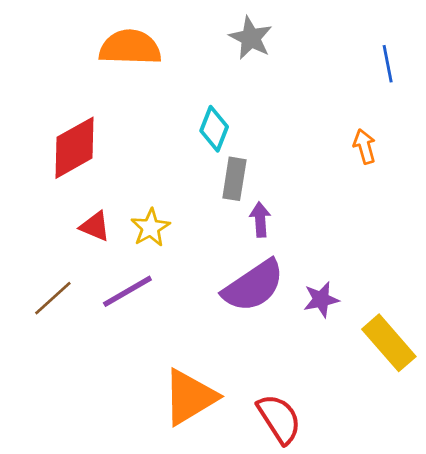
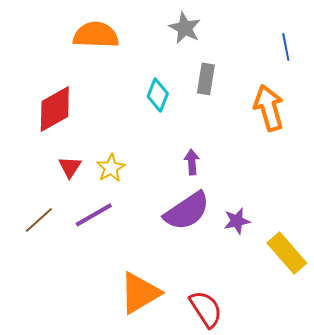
orange arrow: (365, 146) -> (269, 108), size x1.8
gray rectangle: (234, 179) -> (206, 79), moved
red triangle: (95, 226) -> (70, 167), turned 40

